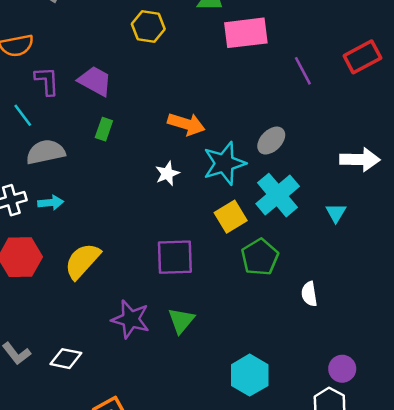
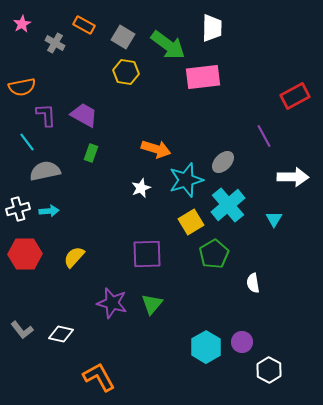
purple line: (303, 71) -> (264, 136), moved
yellow semicircle: (82, 261) -> (74, 257), size x0.7
purple circle: (342, 369) -> (242, 342), moved

